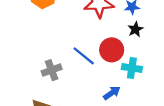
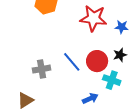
black star: (135, 29) -> (120, 55), moved

